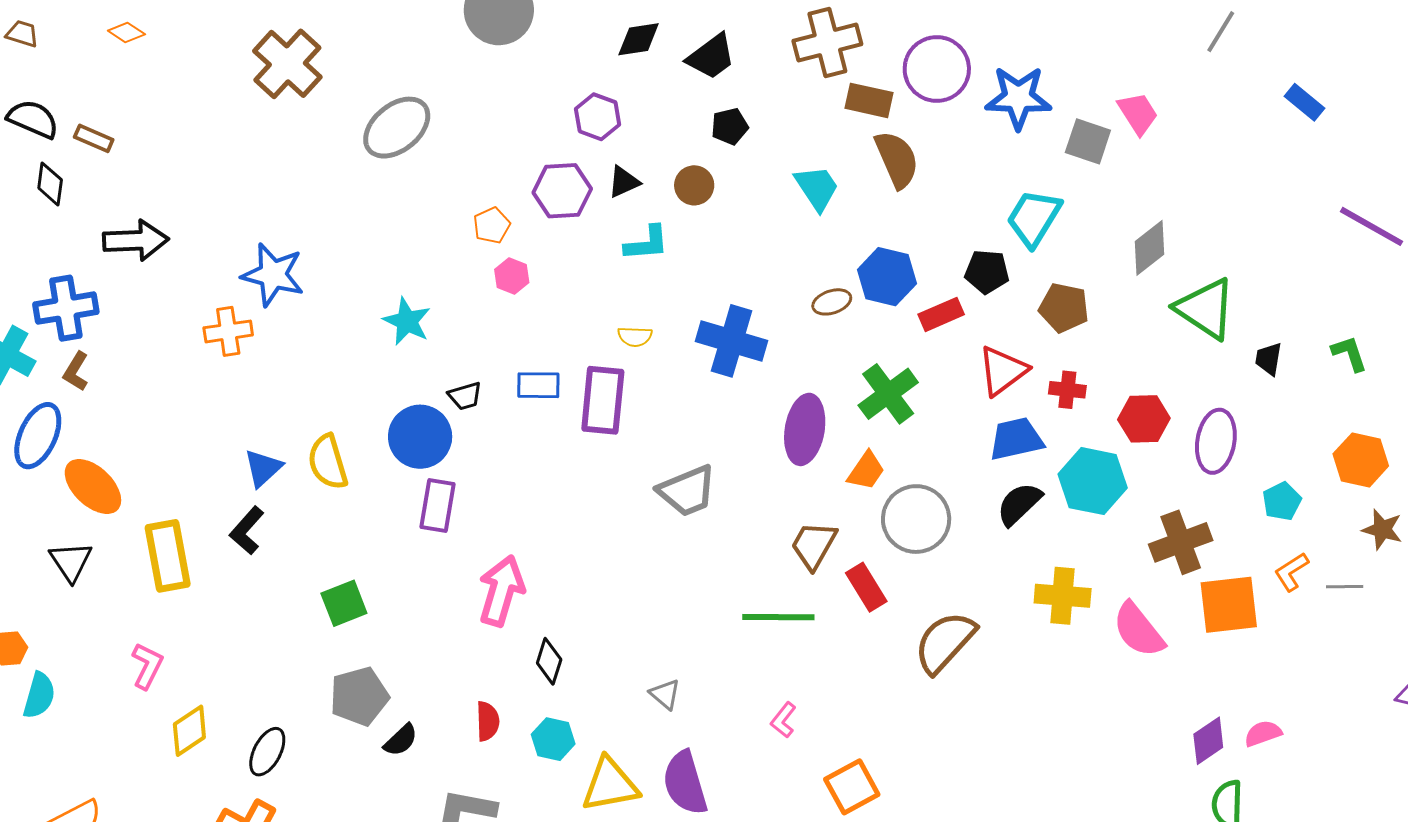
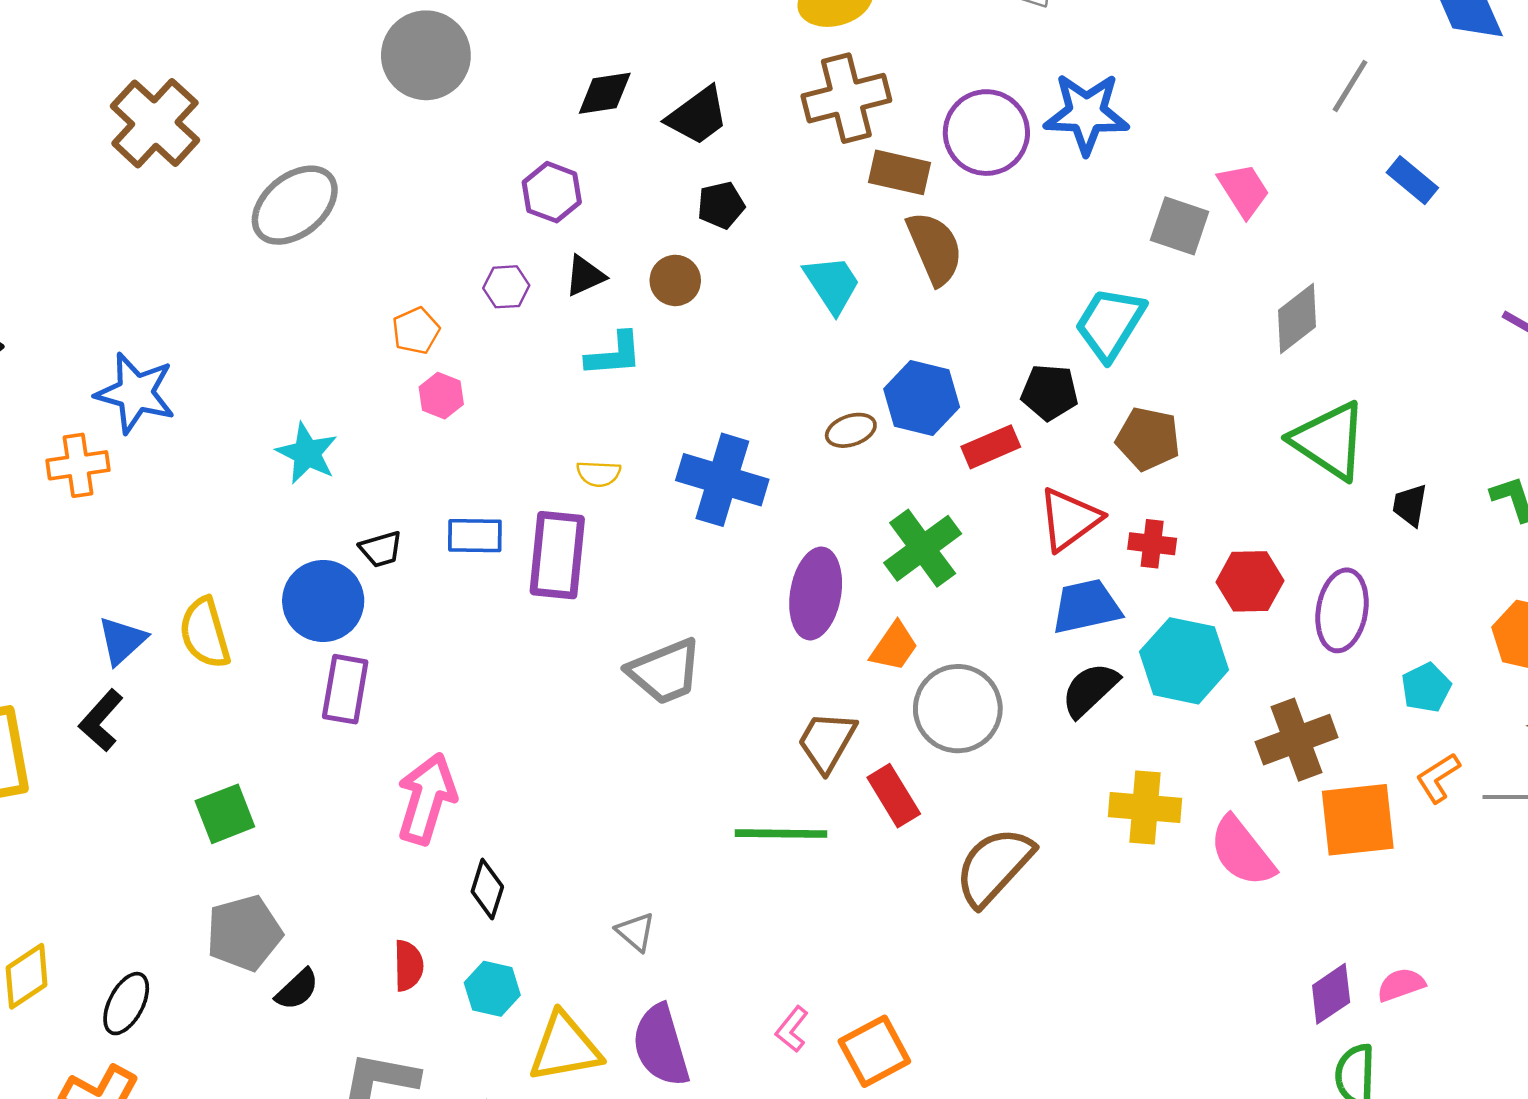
blue star: (1018, 98) -> (1086, 113), moved
blue rectangle: (1305, 102) -> (1412, 180), moved
purple hexagon: (562, 191) -> (506, 287), size x0.6
gray diamond: (1149, 248) -> (1297, 318), moved
pink L-shape: (783, 720) -> (792, 1029), moved

